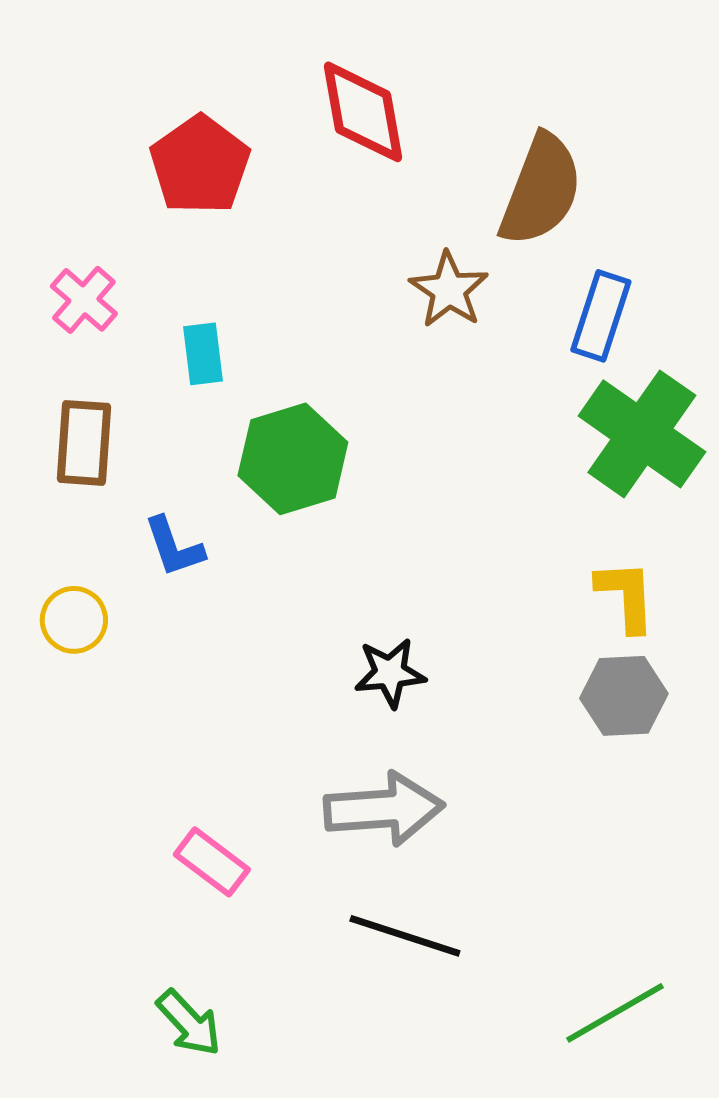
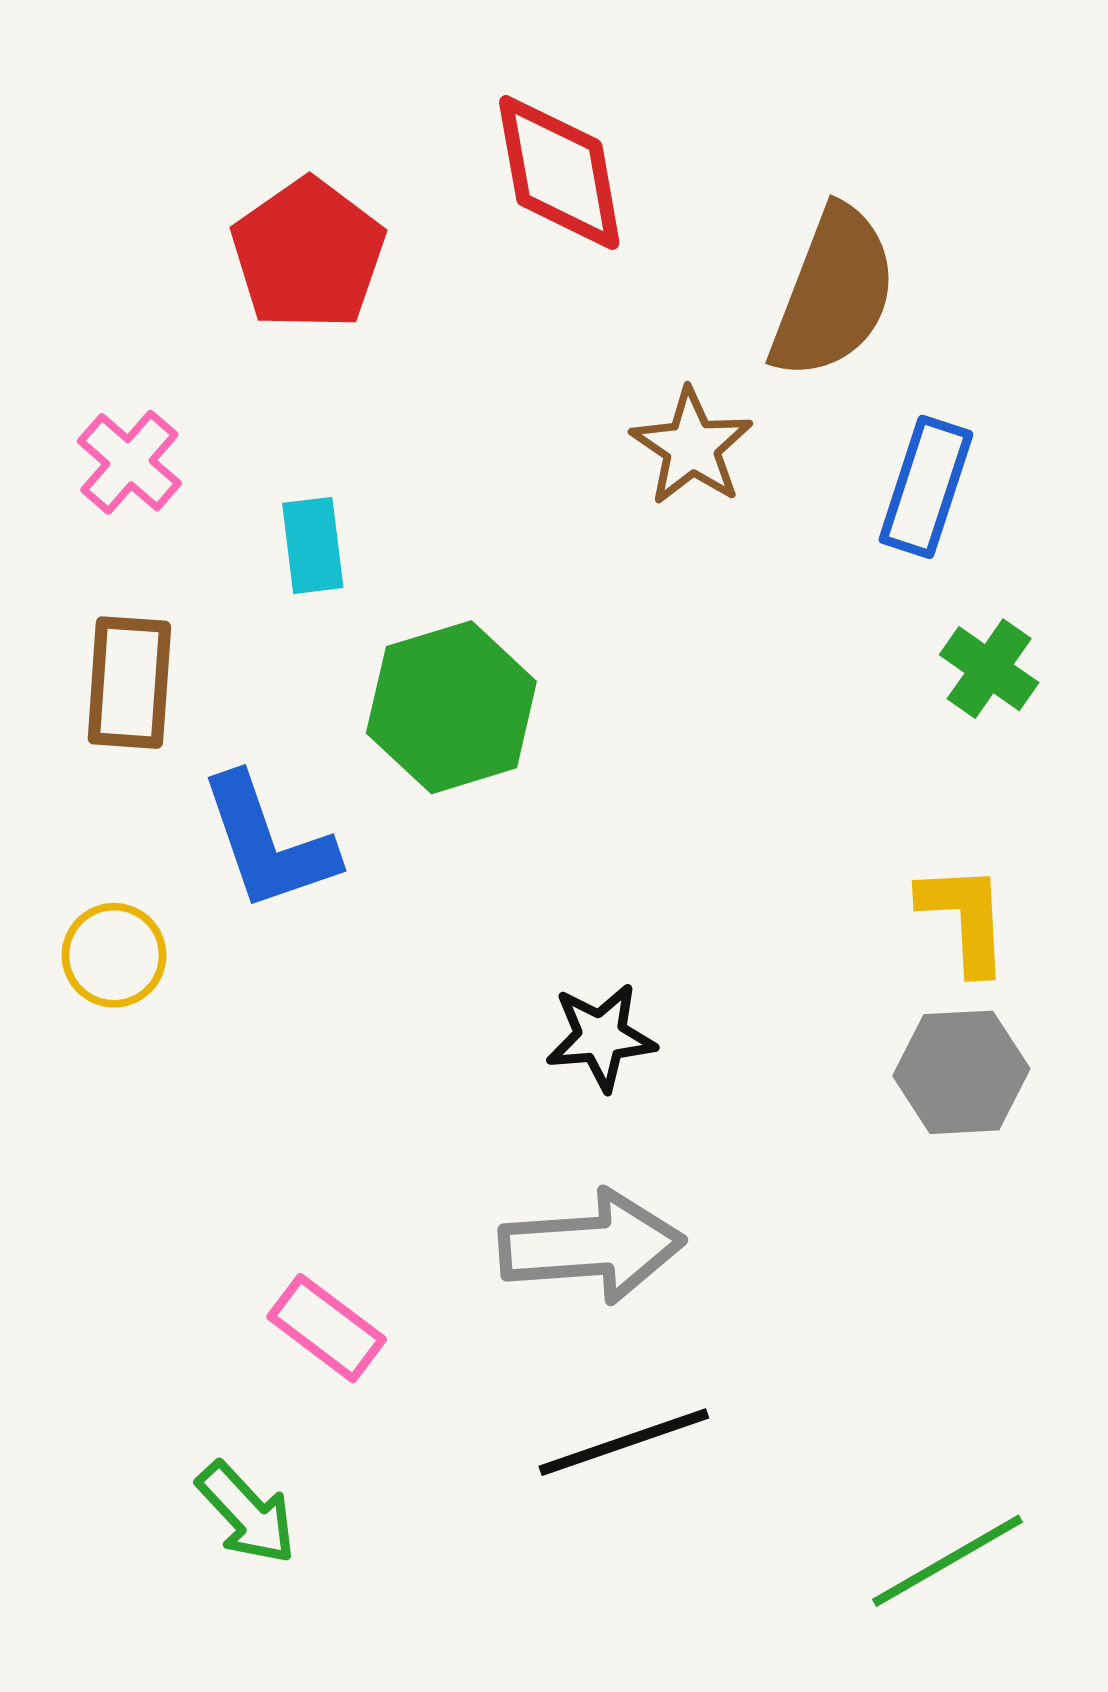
green cross: (642, 434) -> (989, 669), size x0.5
blue L-shape: (174, 547) -> (268, 843), size x1.5
black line: (405, 936) -> (624, 1442), turned -37
green arrow: (189, 1023) -> (247, 1513), moved

